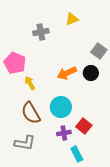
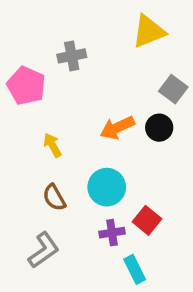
yellow triangle: (72, 19) -> (149, 31), moved, size x1.5
pink pentagon: (15, 63) -> (26, 86), moved
brown semicircle: (31, 113) -> (54, 198), size x0.7
gray L-shape: (25, 143) -> (44, 250), turned -45

